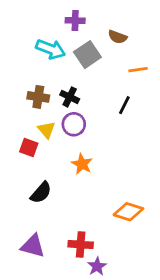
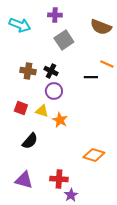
brown semicircle: (118, 37) -> (101, 27), moved, size x1.5
cyan arrow: (51, 49) -> (20, 25), moved
orange line: (138, 70) -> (107, 64), moved, turned 32
black line: (124, 105) -> (91, 77), turned 64
yellow triangle: (46, 130) -> (42, 111), moved, turned -32

